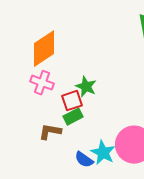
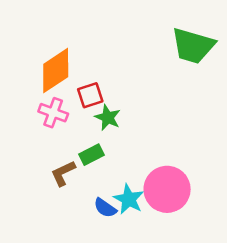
red square: (72, 101) -> (90, 95), moved
brown L-shape: (50, 132) -> (63, 173), turned -35

